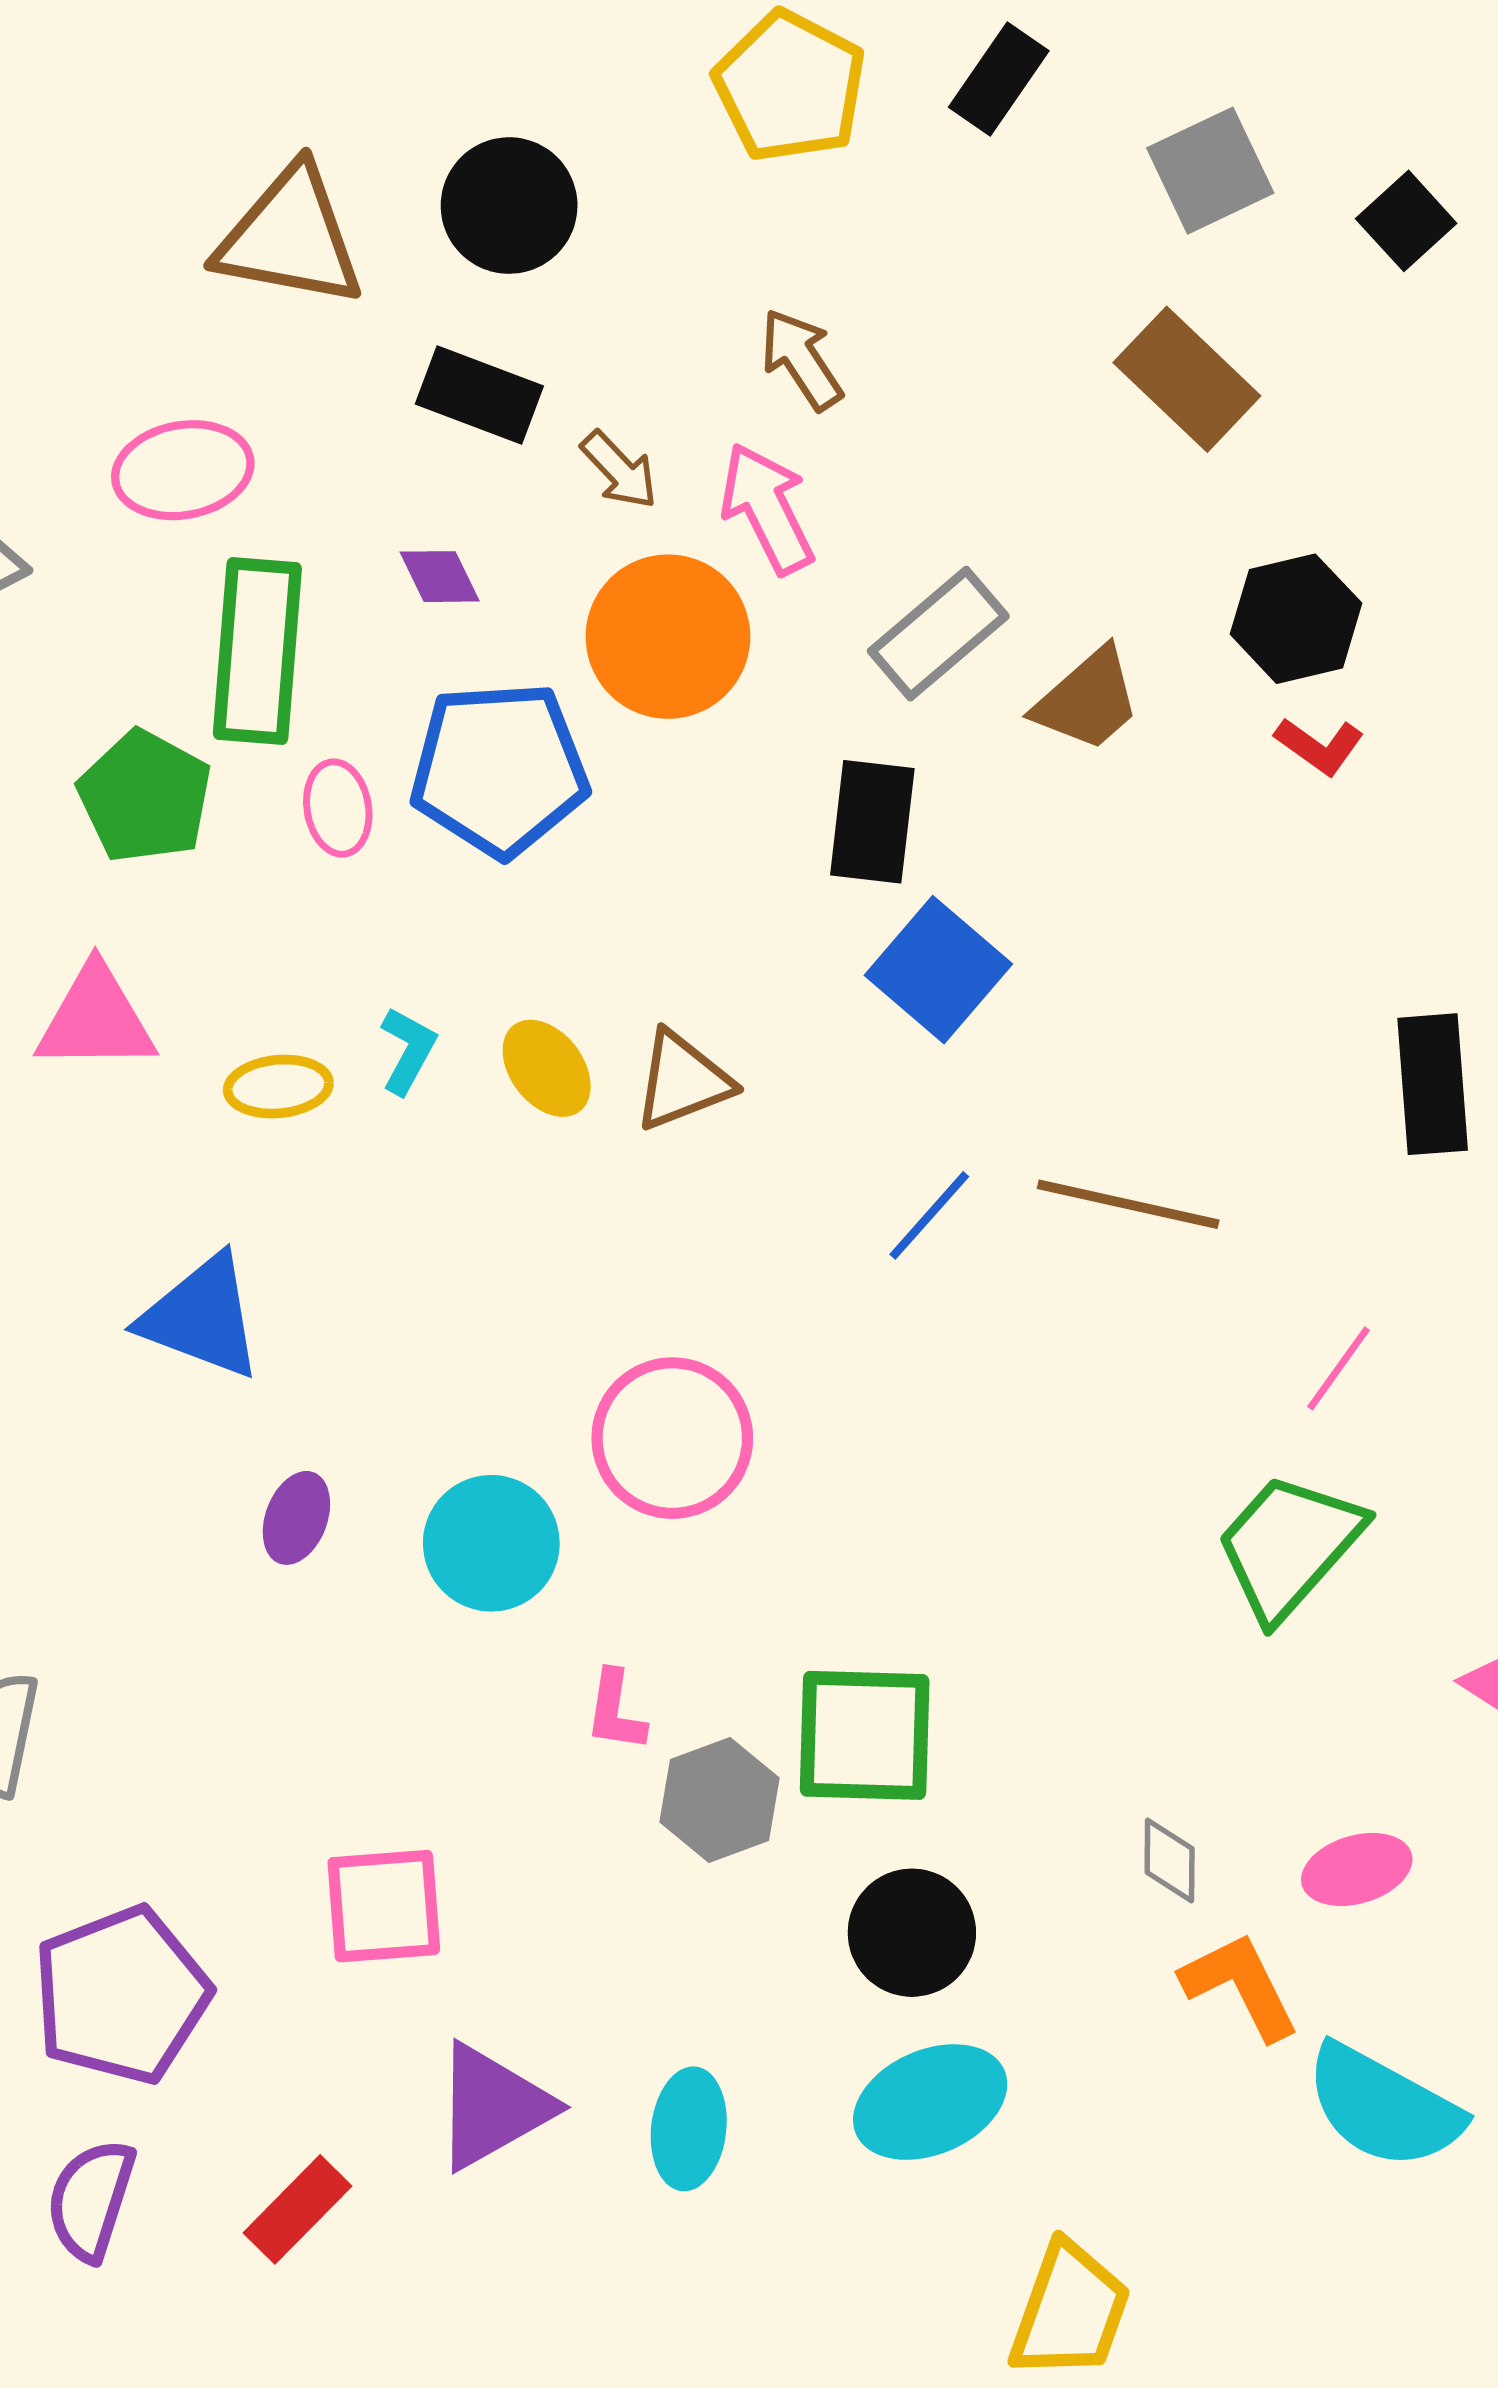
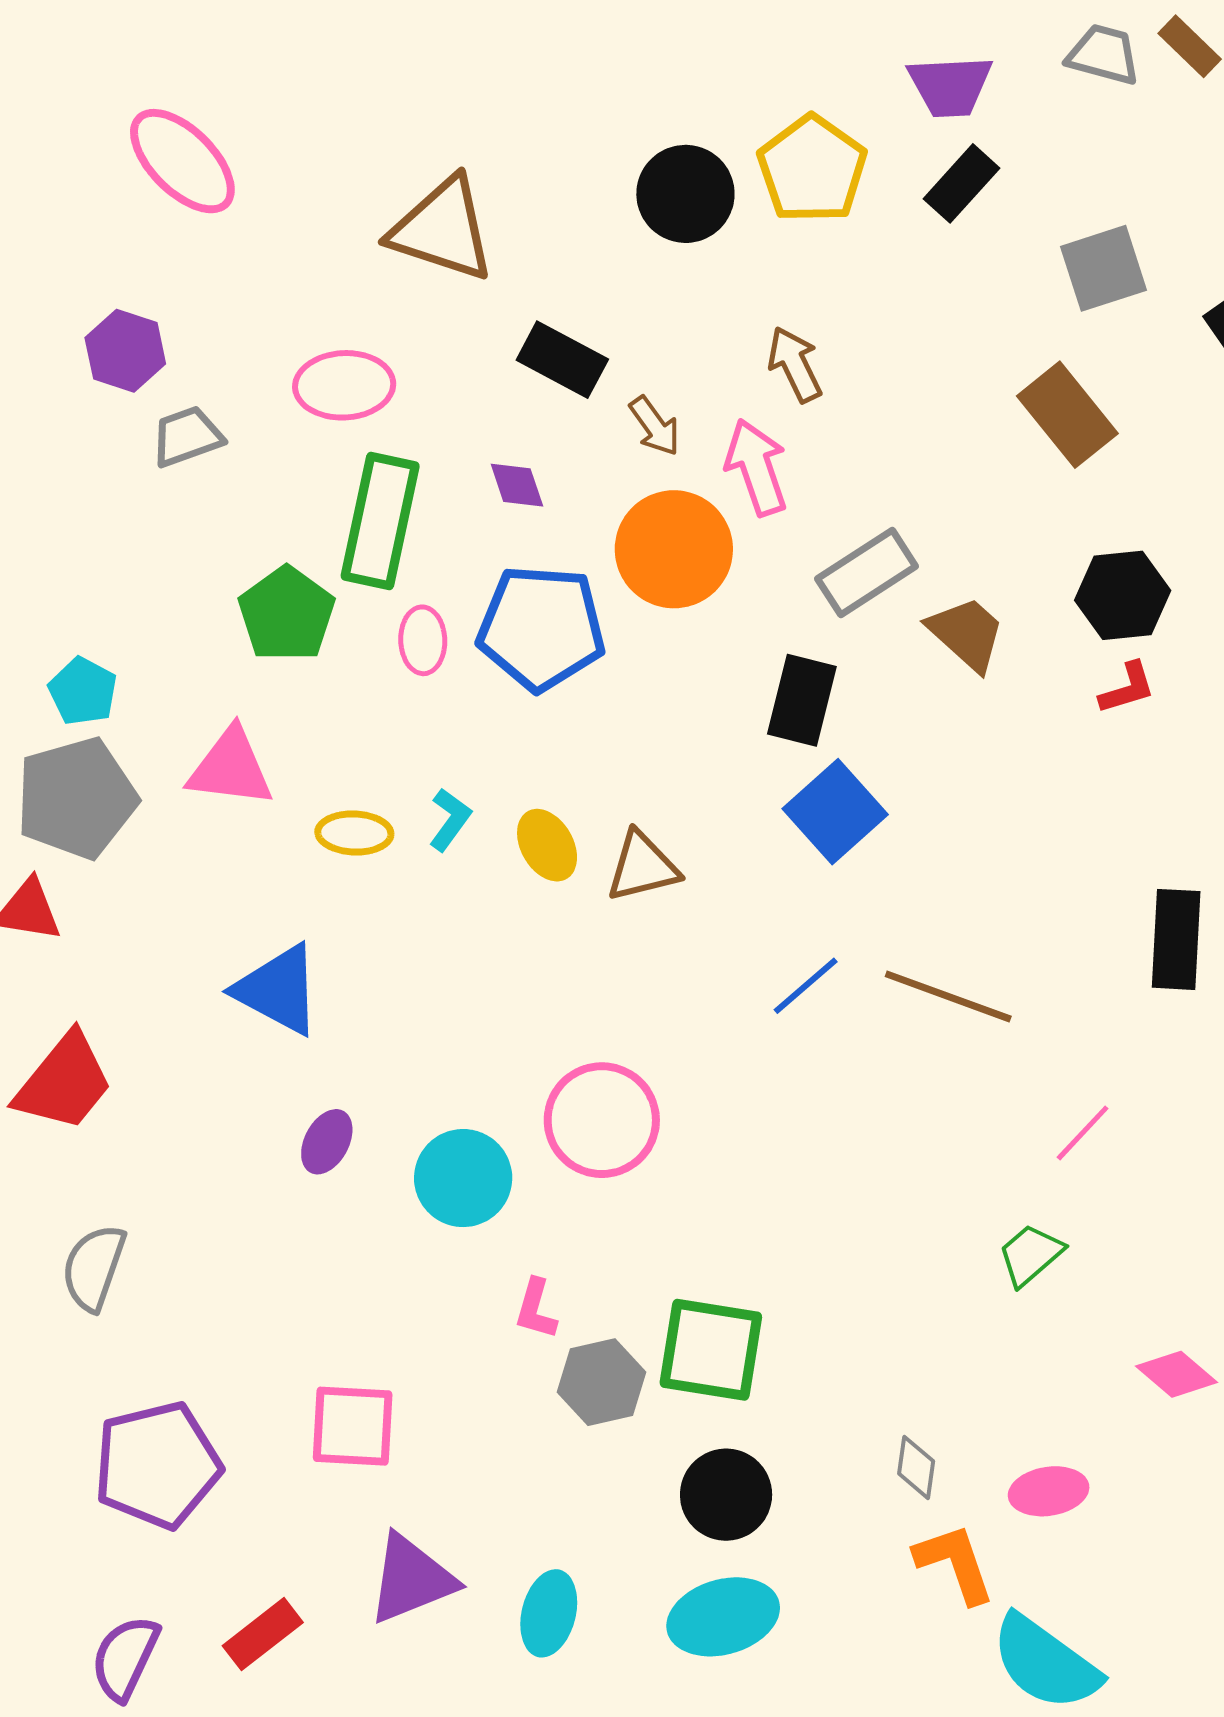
black circle: (509, 206) -> (685, 194), moved
brown trapezoid: (1087, 700) -> (967, 634), turned -104
red L-shape: (1319, 746) -> (1127, 688), turned -60
green trapezoid: (1289, 1546) -> (1031, 1255), size x0.6
purple semicircle: (91, 2200) -> (125, 1658), moved

